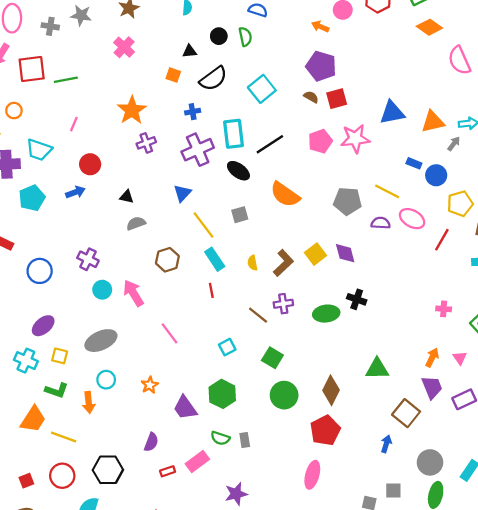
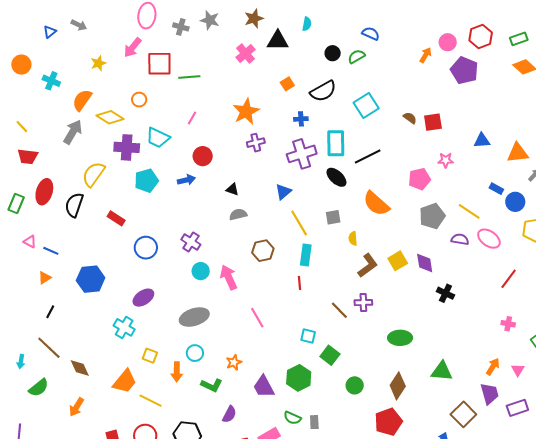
orange arrow: (320, 27) -> (426, 55), turned 91
green semicircle: (245, 37) -> (357, 56), turned -114
black triangle: (190, 51) -> (278, 41), moved, size x1.6
purple pentagon: (321, 66) -> (464, 70), moved
orange square: (173, 75) -> (287, 84), turned 32
blue triangle: (392, 113) -> (482, 141), size x0.7
pink star: (355, 139) -> (446, 160), size x0.6
pink pentagon: (320, 141) -> (419, 179), moved
gray pentagon: (347, 201) -> (432, 216), turned -30
red line: (442, 240) -> (509, 279), moved
cyan rectangle: (215, 259) -> (306, 255), turned 35
yellow semicircle: (253, 263) -> (353, 238), moved
black cross: (357, 299) -> (445, 293), moved
green ellipse: (326, 314) -> (400, 338), moved
cyan square: (227, 347) -> (308, 336), turned 35
yellow square: (60, 356) -> (150, 356), moved
green square: (272, 358) -> (330, 355), moved
green L-shape: (57, 390) -> (212, 385), moved
green circle: (284, 395) -> (355, 385), size x0.7

